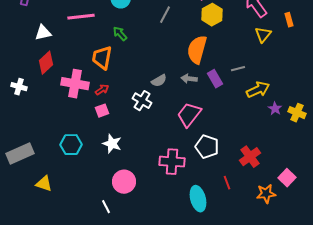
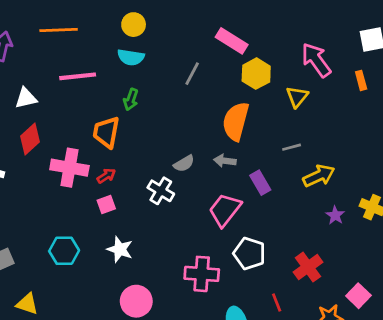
green arrow: (120, 34) -> (131, 99), turned -119
yellow triangle: (263, 35) -> (297, 97), moved
purple rectangle: (215, 79) -> (260, 183), moved
purple star: (275, 109) -> (335, 215), moved

